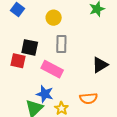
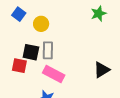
yellow circle: (54, 18) -> (41, 24), moved
gray rectangle: (61, 44) -> (48, 50), moved

